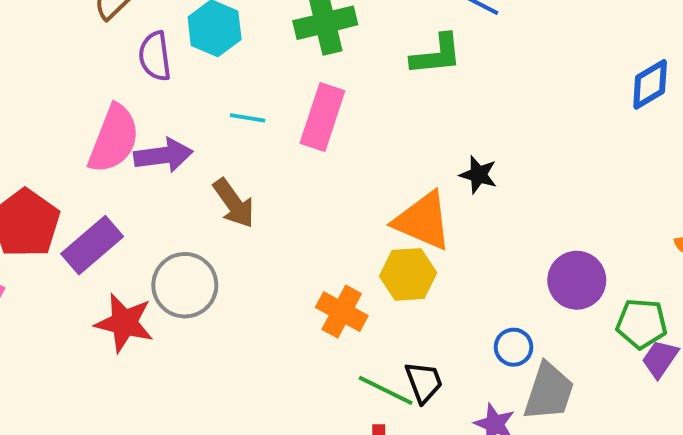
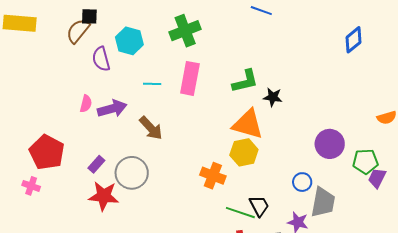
green L-shape: (436, 55) -> (245, 81), moved
pink semicircle: (114, 139) -> (86, 104), size x0.5
purple rectangle: (92, 245) -> (96, 164), moved, size x0.6

